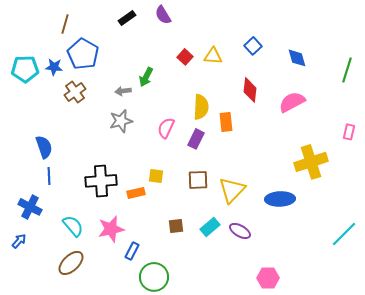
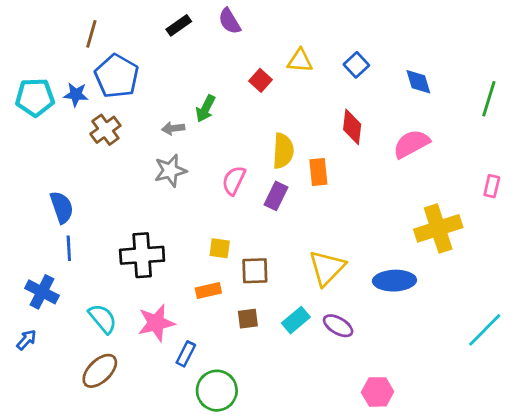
yellow triangle: (213, 56) -> (300, 61), moved
brown square: (198, 180) -> (255, 271), moved
orange rectangle: (136, 193) -> (208, 290), moved

